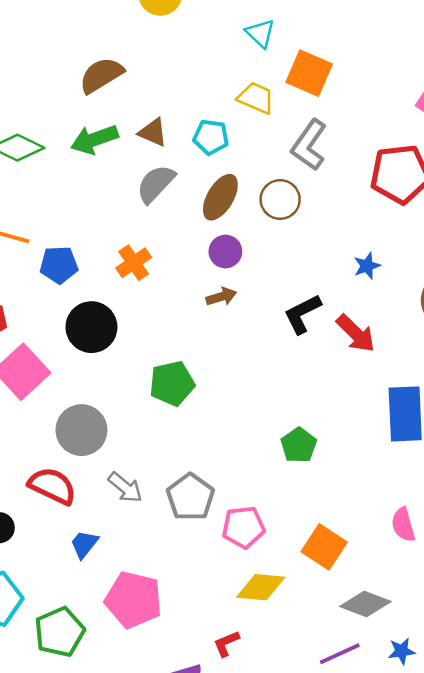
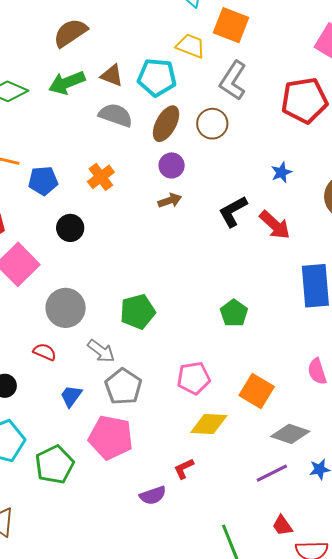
cyan pentagon: (211, 137) -> (157, 77), size x1.4
gray semicircle: (156, 184) -> (116, 115), turned 68
black circle: (91, 327) -> (70, 228), size x0.7
green pentagon: (172, 383) -> (138, 312), moved
red semicircle: (52, 486) -> (45, 352), size x0.6
gray pentagon: (190, 497) -> (123, 387), moved

